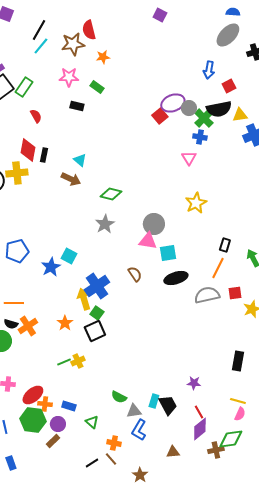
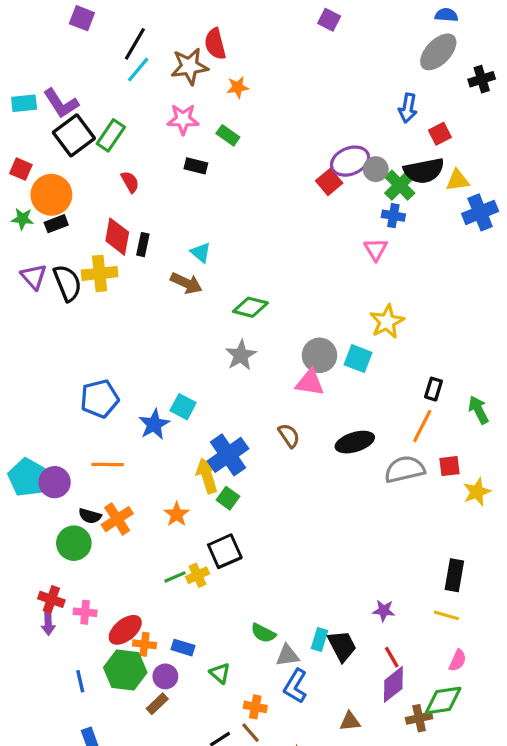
cyan square: (168, 253) -> (358, 359), moved, turned 30
orange line: (14, 303) -> (108, 464), moved
black square: (95, 331) -> (225, 551), moved
yellow line: (238, 401) -> (446, 615), moved

